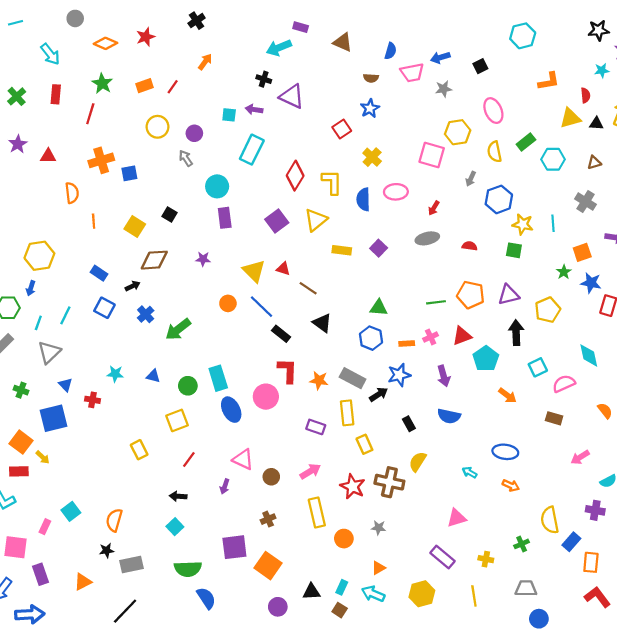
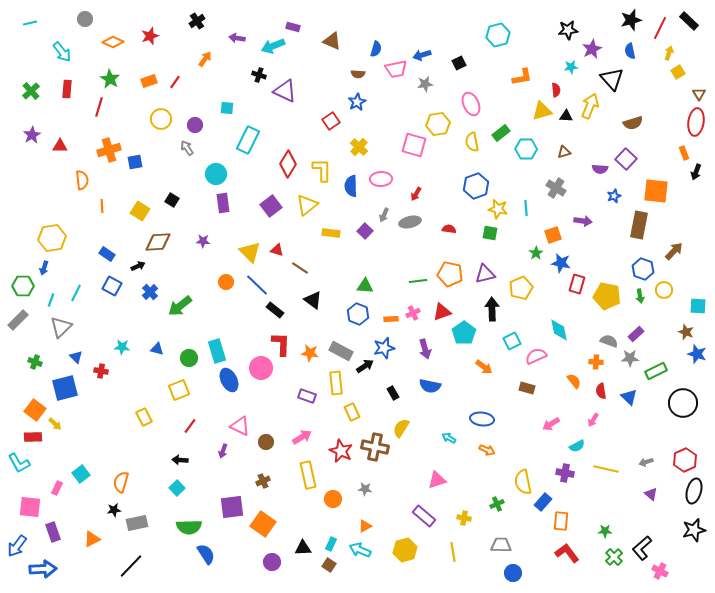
purple arrow: (254, 109) -> (237, 38), moved
gray arrow: (471, 179) -> (384, 215), moved

